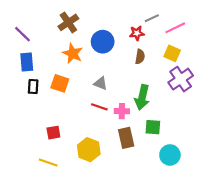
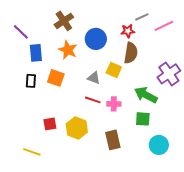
yellow square: (172, 53) -> (114, 70), moved
brown semicircle: (140, 57) -> (131, 53), size x1.5
blue rectangle: (27, 62) -> (36, 53), moved
green arrow: (142, 97) -> (146, 95), moved, turned 105
brown rectangle: (126, 138) -> (113, 140), moved
yellow hexagon: (89, 150) -> (77, 128), moved
yellow line: (48, 162) -> (32, 152), moved

